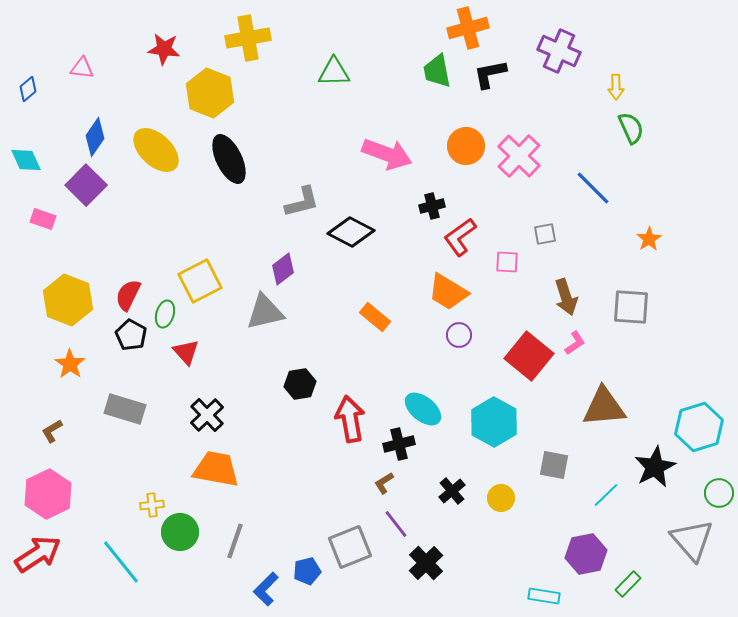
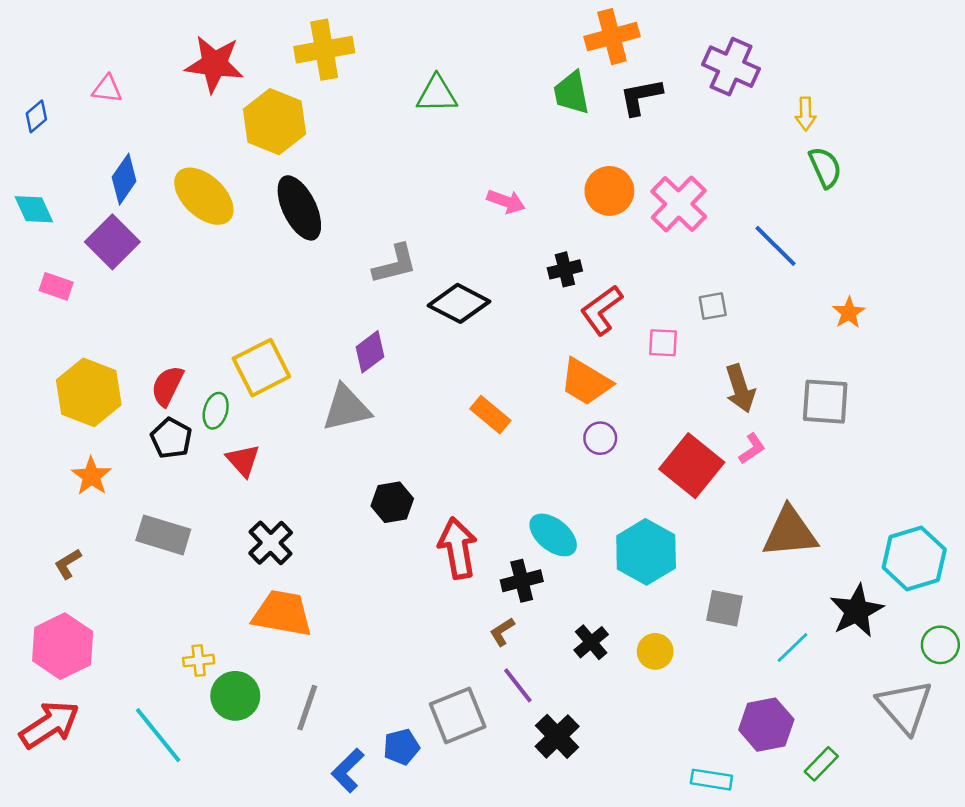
red star: (164, 49) -> (214, 64), size x1.4
pink arrow: (387, 154) -> (506, 201), size x0.6

